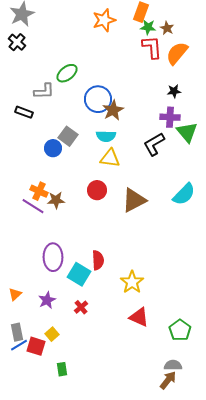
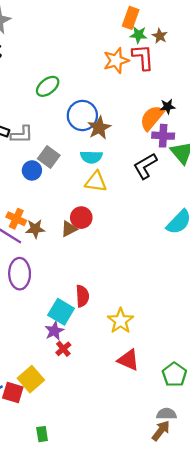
orange star: (104, 20) -> (116, 61), moved
orange semicircle: (177, 53) -> (152, 118), moved
gray L-shape: (44, 91) -> (22, 135), moved
brown triangle: (134, 200) -> (69, 229), moved, size x0.6
purple ellipse: (53, 257) -> (20, 274), moved
purple star: (47, 300) -> (54, 331), moved
yellow square: (52, 334) -> (31, 379), size x1.6
green rectangle: (62, 369) -> (42, 434), moved

